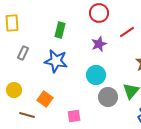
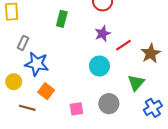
red line: (127, 32) -> (124, 45), moved
blue star: (56, 61) -> (37, 64), moved
gray circle: (108, 97) -> (109, 104), moved

